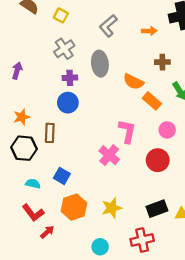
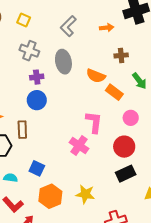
gray cross: (64, 49) -> (29, 51), turned -30
yellow star: (112, 208) -> (85, 194), turned 30
black rectangle: (157, 209) -> (126, 174), moved

